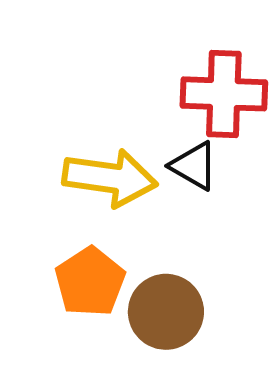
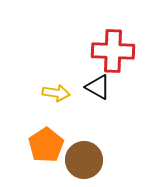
yellow arrow: (110, 178) -> (56, 93), size x0.6

